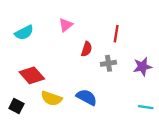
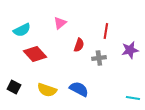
purple star: (142, 67) -> (130, 50), moved
red diamond: (32, 75) -> (35, 54), moved
black square: (16, 106) -> (14, 87), moved

